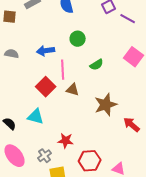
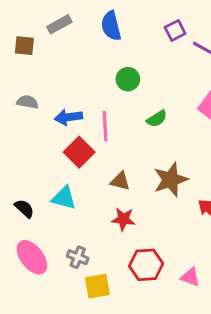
blue arrow: (46, 51) -> (68, 117), moved
brown triangle: (73, 90) -> (120, 181), moved
red star: (66, 141) -> (123, 219), moved
gray cross: (45, 156) -> (78, 257), turned -32

